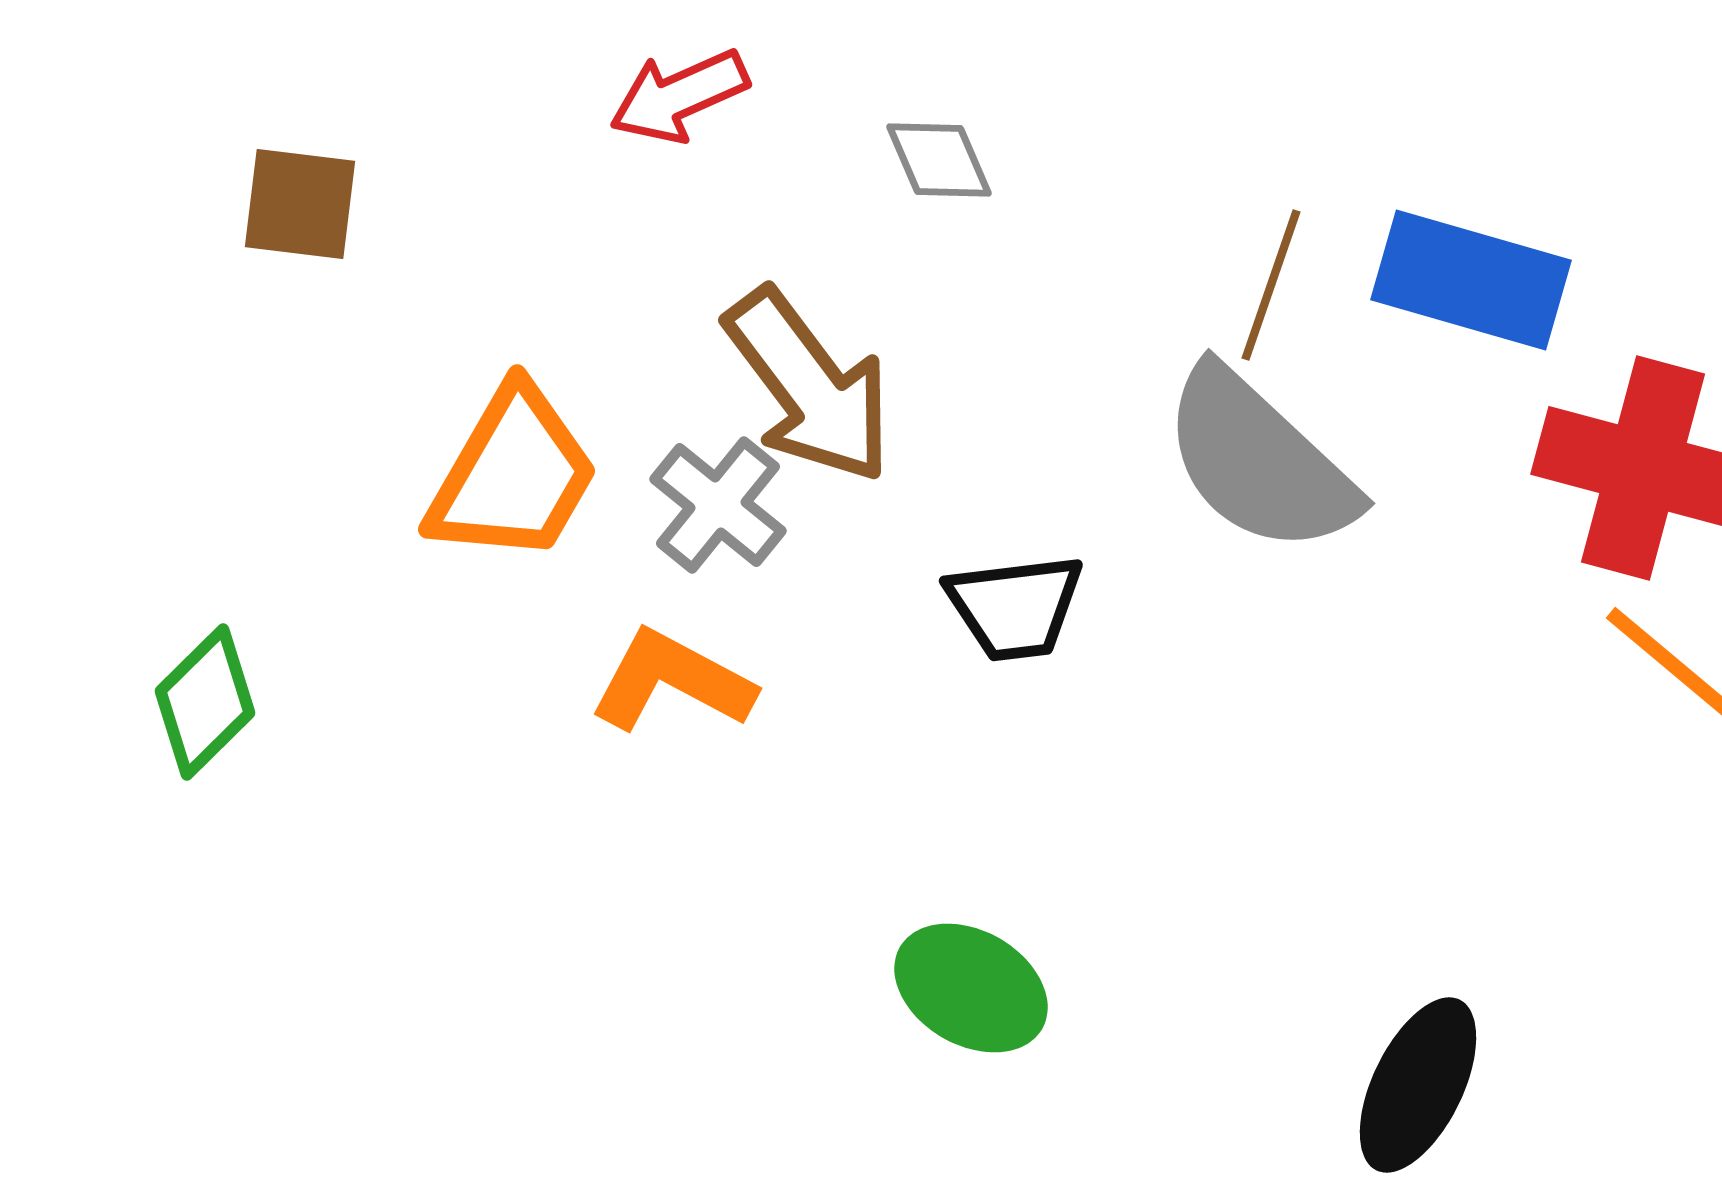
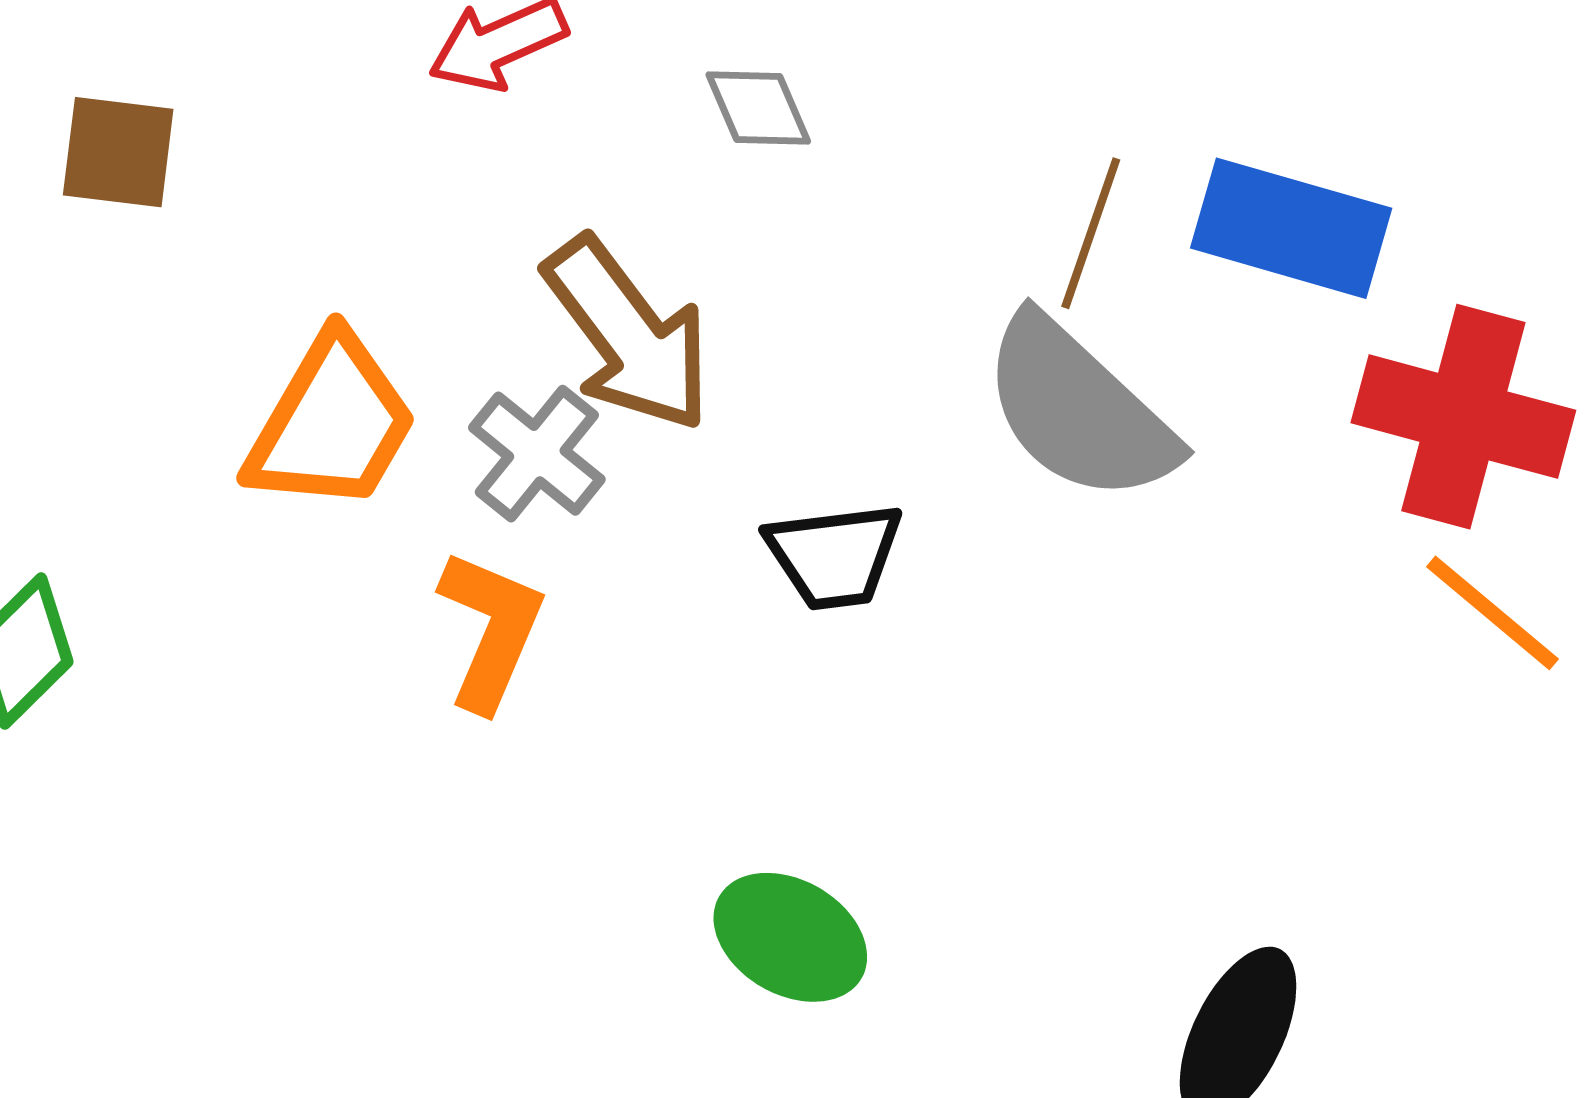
orange L-shape: (672, 681) -> (491, 630), turned 85

